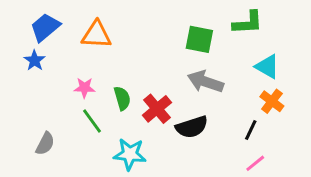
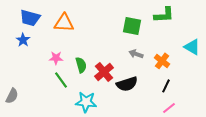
blue trapezoid: (45, 27) -> (30, 18), turned -125
cyan triangle: (267, 67) -> (192, 47), moved
gray arrow: (205, 82) -> (136, 54), size x0.6
orange cross: (272, 101) -> (162, 61), moved
gray semicircle: (45, 144) -> (12, 96), moved

